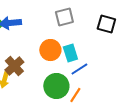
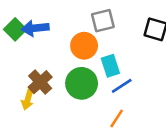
orange circle: (50, 50) -> (84, 46), moved
green circle: (56, 86) -> (82, 83), moved

